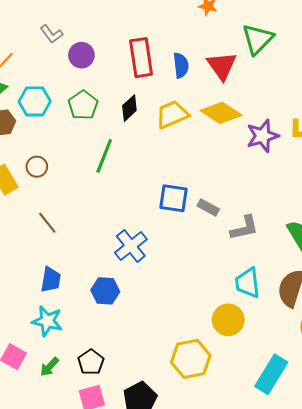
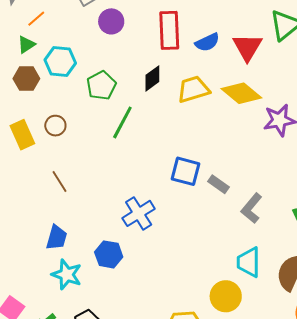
blue semicircle: (181, 65) -> (207, 42), turned 65
green pentagon: (83, 105) -> (101, 85), moved
gray L-shape: (244, 228) -> (252, 208), turned 136
cyan star: (47, 321) -> (67, 275), moved

